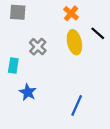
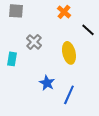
yellow ellipse: (74, 42) -> (69, 53), moved
blue star: (28, 92) -> (47, 83), moved

